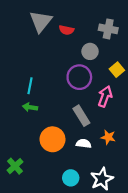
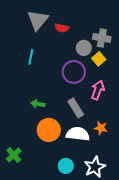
gray cross: (108, 29) -> (102, 38), moved
yellow square: (117, 70) -> (99, 59), moved
cyan line: (30, 86) -> (31, 57), moved
green arrow: (30, 107) -> (38, 104), moved
white semicircle: (84, 144) -> (78, 134), size x1.6

